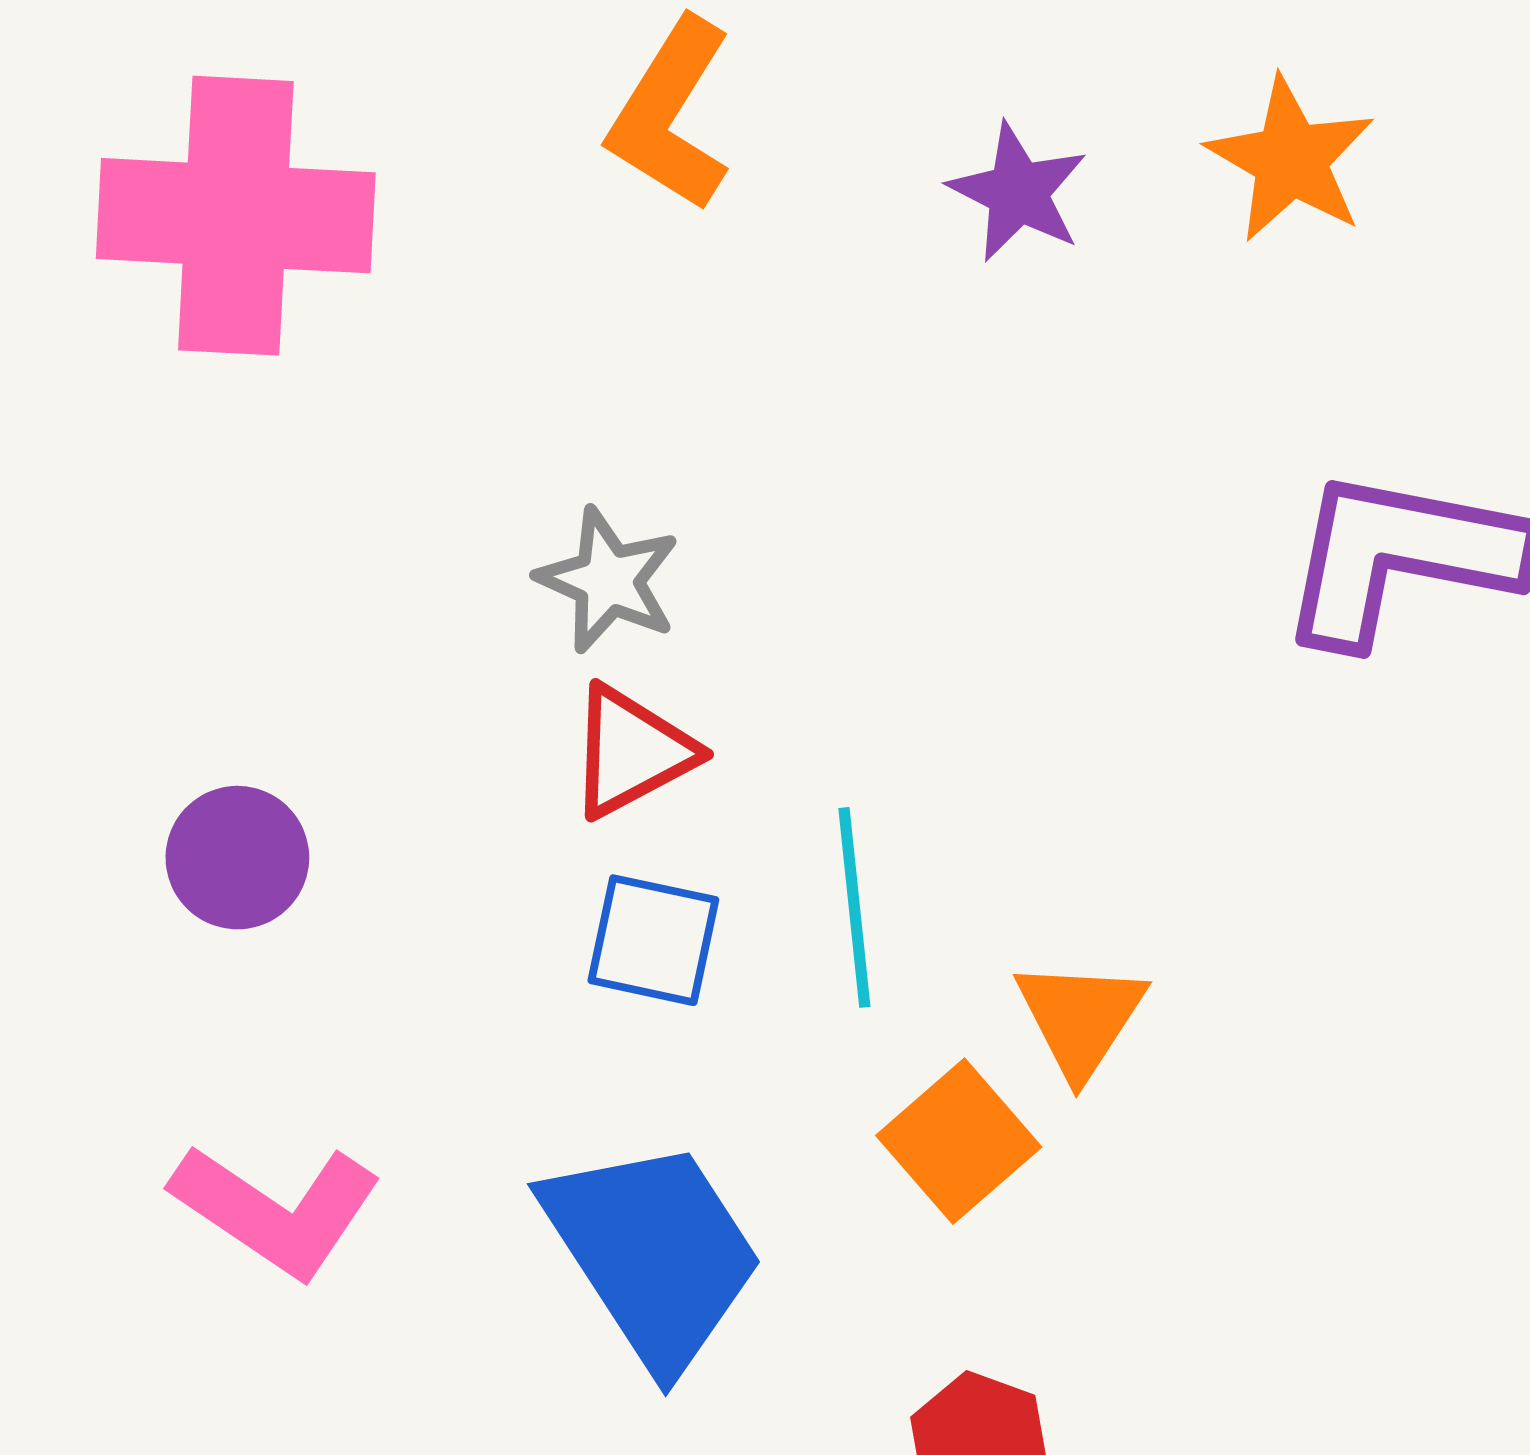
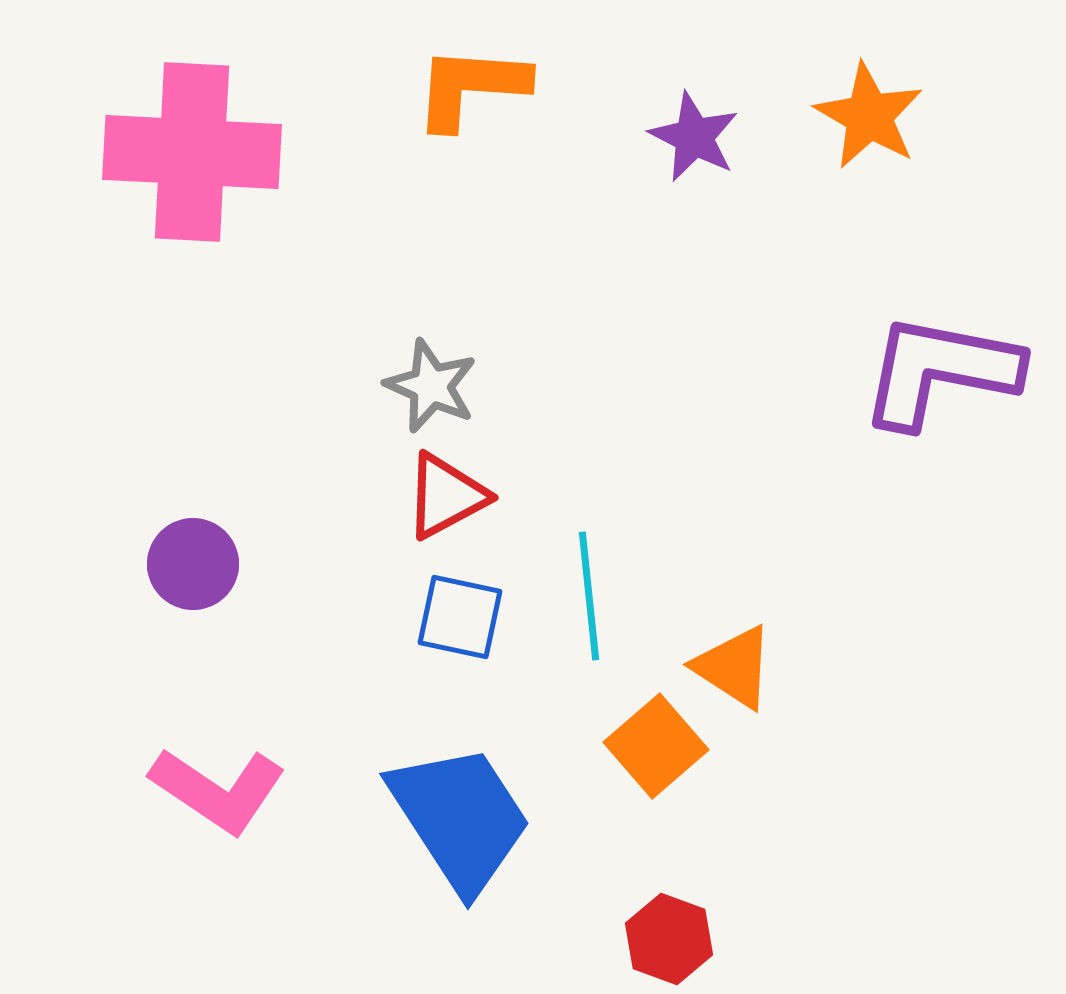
orange L-shape: (671, 114) -> (471, 87), turned 62
orange triangle: (1080, 1018) -> (734, 667), turned -30

